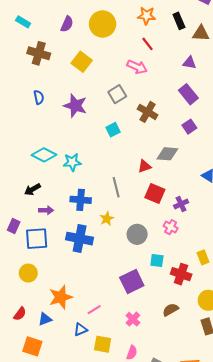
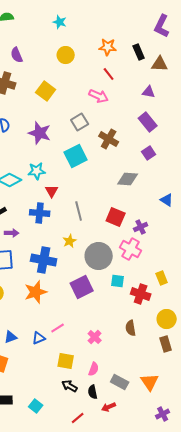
purple semicircle: (67, 24) -> (17, 55), moved, turned 133
yellow circle: (103, 24) -> (66, 55), size x0.7
cyan square: (113, 130) -> (76, 156), size x1.6
cyan star: (72, 162) -> (37, 171), moved
red triangle: (144, 166) -> (52, 191), moved, turned -40
blue cross: (81, 200) -> (40, 213), moved
pink cross: (171, 227) -> (131, 249), size x1.5
gray circle: (137, 234) -> (99, 256), size x1.4
purple square: (132, 281) -> (82, 287), moved
orange star: (61, 297) -> (36, 292), moved
brown semicircle: (171, 310) -> (131, 328), turned -70
blue triangle: (81, 330) -> (39, 338), moved

